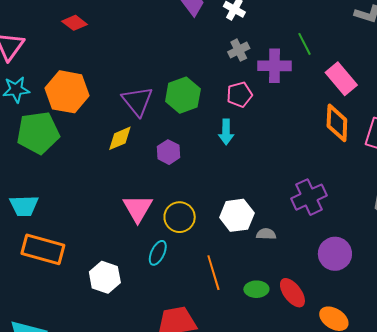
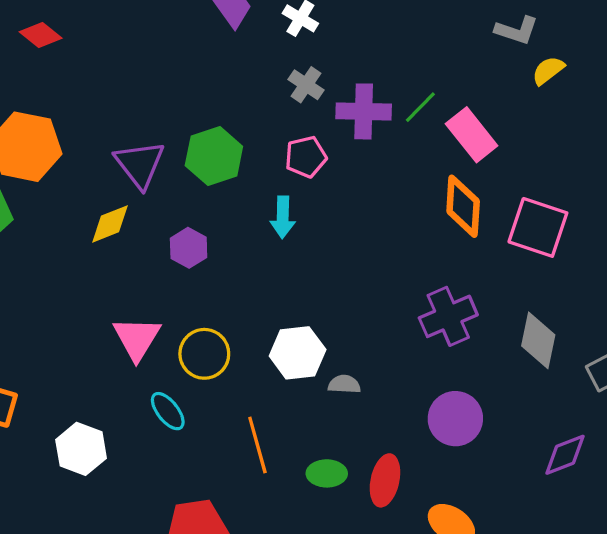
green line: (305, 44) -> (420, 107), moved, turned 70
gray cross: (239, 50) -> (306, 85), turned -30
purple cross: (309, 197) -> (448, 316), moved
cyan ellipse: (158, 253) -> (168, 411), turned -65
red ellipse: (292, 293) -> (385, 480), turned 48

